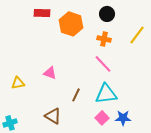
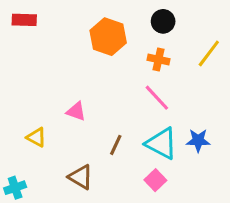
red rectangle: (42, 13) -> (24, 20), moved
yellow triangle: (18, 83) -> (36, 137), moved, turned 40
cyan triangle: (106, 94) -> (162, 143), turned 35
blue star: (123, 118) -> (198, 140), moved

